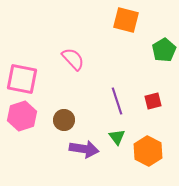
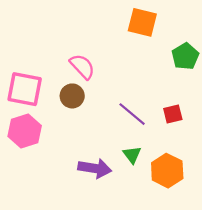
purple line: (117, 101) -> (132, 114), turned -32
brown circle: (64, 120) -> (72, 96), moved

